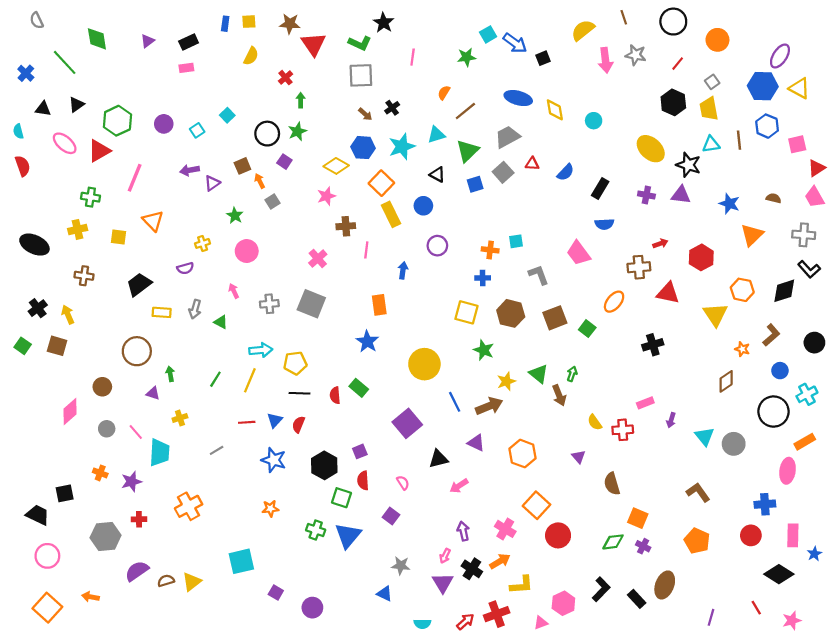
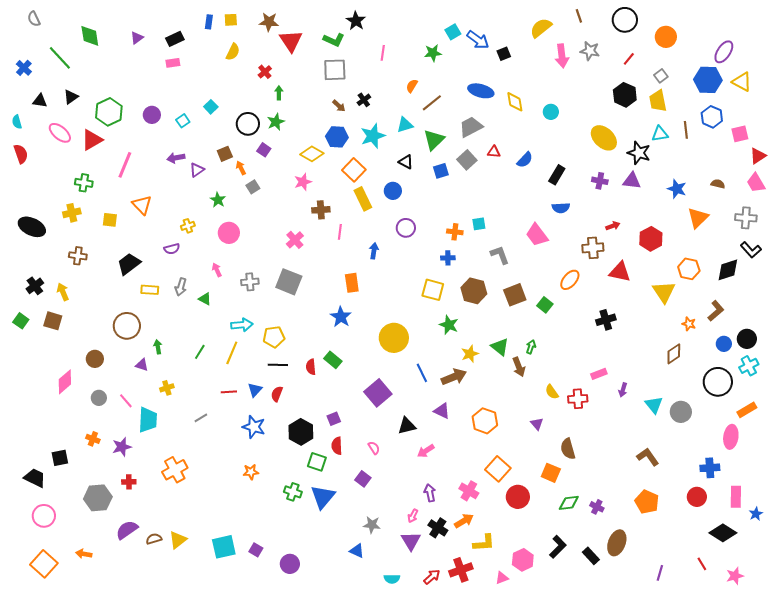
black circle: (814, 343) -> (747, 339), moved
orange square: (638, 518) -> (551, 473), moved
cyan square: (241, 561) -> (224, 547), moved

